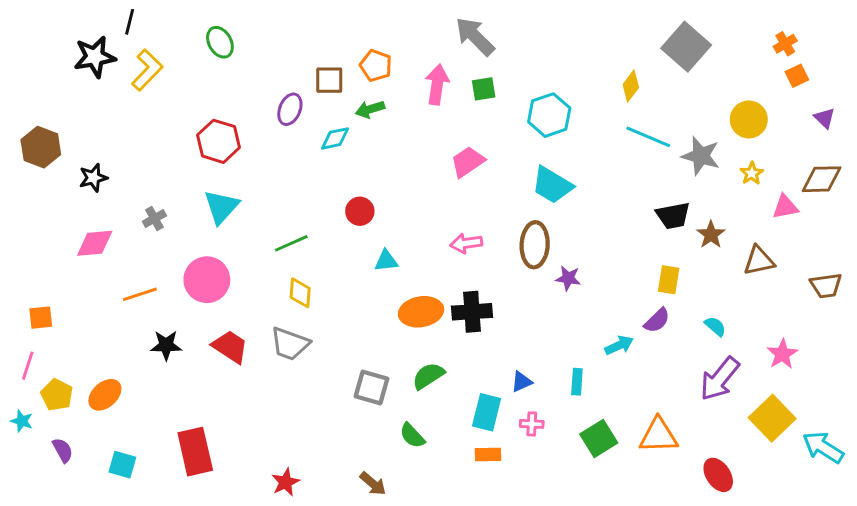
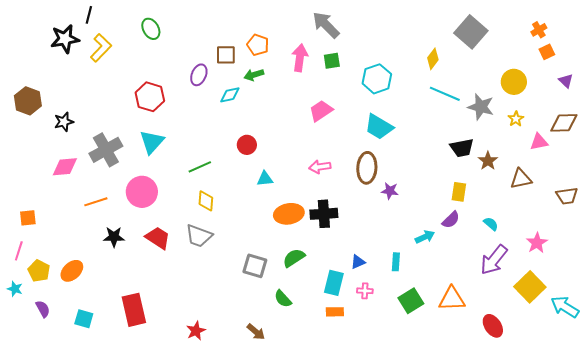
gray cross: (154, 219) -> (106, 150), size x2.0

